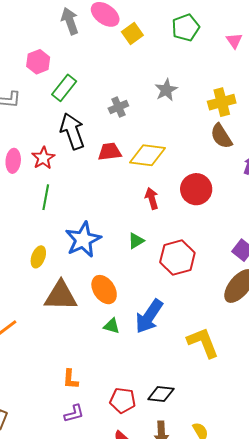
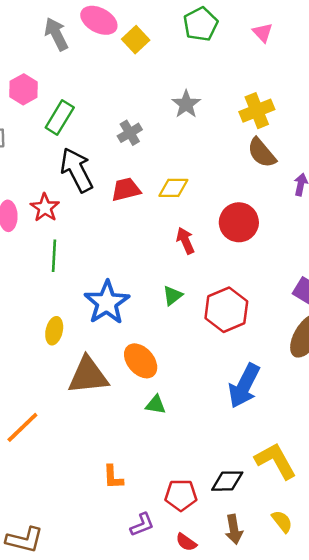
yellow diamond: (147, 155) -> (173, 188), size x0.7
blue arrow: (149, 316) -> (244, 386), moved
yellow L-shape: (203, 343) -> (276, 461), moved
purple L-shape: (74, 413) -> (142, 525), moved

